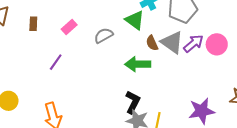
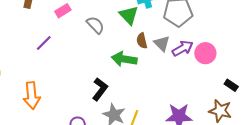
gray semicircle: (104, 35) -> (95, 25), turned 66
gray triangle: (172, 42) -> (162, 44), size x0.7
black L-shape: (133, 102) -> (100, 89), moved

